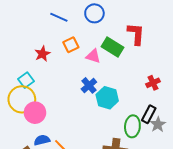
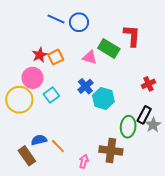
blue circle: (94, 13) -> (79, 22), moved
orange square: (71, 45) -> (56, 57), moved
cyan square: (26, 80) -> (51, 95), moved
pink circle: (35, 113) -> (33, 78), moved

